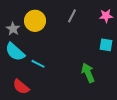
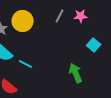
pink star: (106, 16) -> (81, 16), moved
cyan square: (106, 45) -> (94, 45), turned 32

